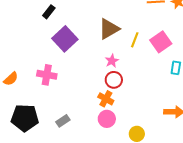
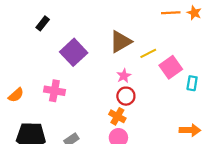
black rectangle: (49, 12) -> (43, 23), moved
yellow line: (135, 40) -> (148, 53), turned 42
pink square: (161, 42) -> (171, 67), moved

